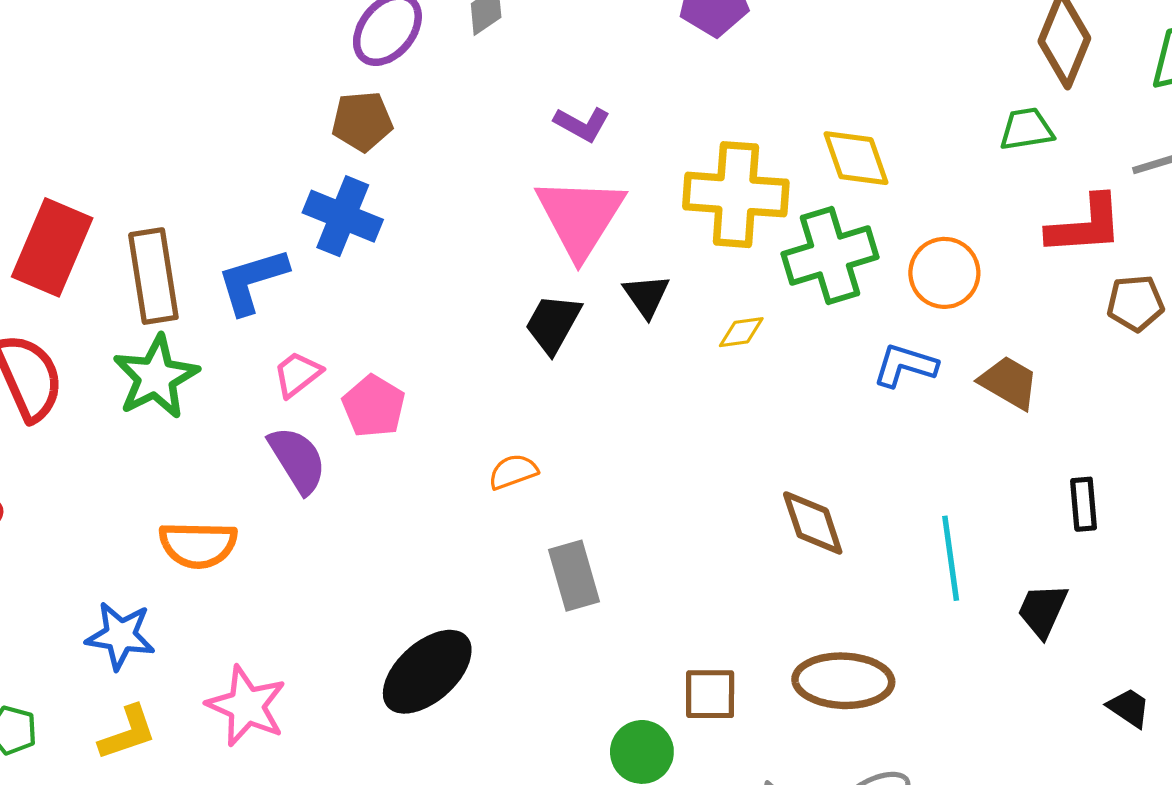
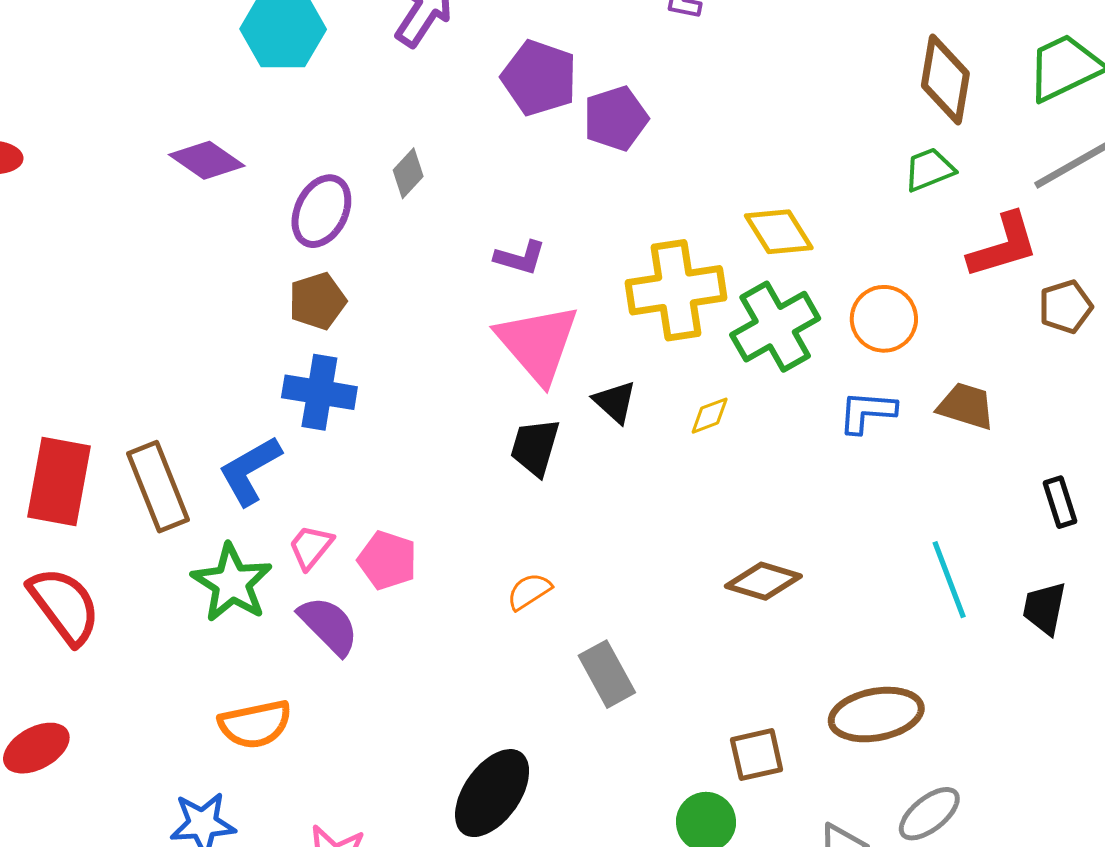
green star: (156, 377) -> (232, 583), moved
brown diamond: (813, 523) -> (763, 581), moved, turned -42

